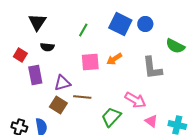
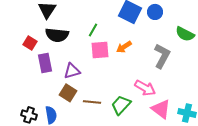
green line: (83, 30) -> (93, 30), moved
black semicircle: (47, 47) -> (57, 35), size x1.6
gray L-shape: (152, 68) -> (162, 56), turned -145
brown line: (82, 97) -> (92, 102), moved
pink triangle: (151, 121) -> (161, 109), size x1.5

